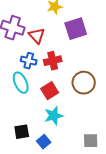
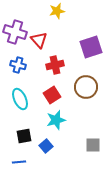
purple square: (76, 29) -> (91, 47), moved
blue cross: (29, 61) -> (18, 65), moved
cyan ellipse: (21, 83) -> (20, 99), moved

